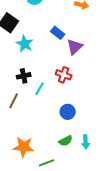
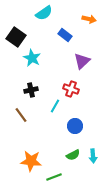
blue rectangle: (58, 33) -> (65, 35), moved
cyan line: (40, 89) -> (55, 106), moved
brown line: (14, 101) -> (21, 115), turned -63

